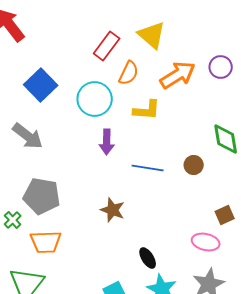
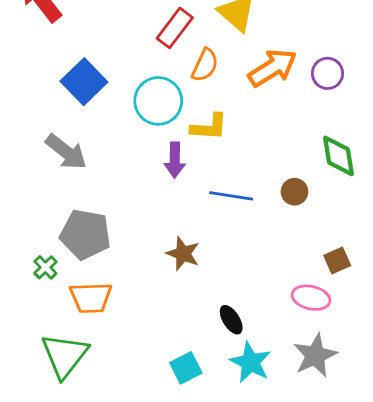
purple circle: (221, 67) -> (328, 73), moved
yellow L-shape: (147, 110) -> (209, 127), moved

